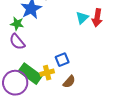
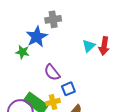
purple semicircle: (17, 42) -> (52, 72), moved

